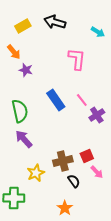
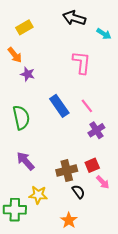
black arrow: (55, 22) -> (74, 18), moved
purple cross: (97, 115) -> (96, 130), moved
purple arrow: (24, 139) -> (25, 161), moved
yellow star: (36, 173) -> (38, 195), moved, turned 30

